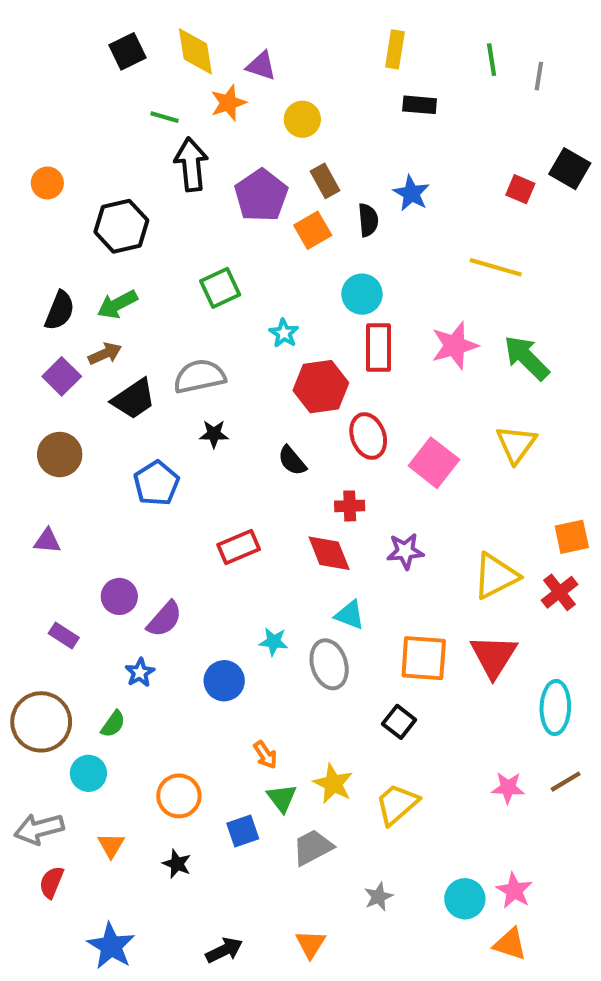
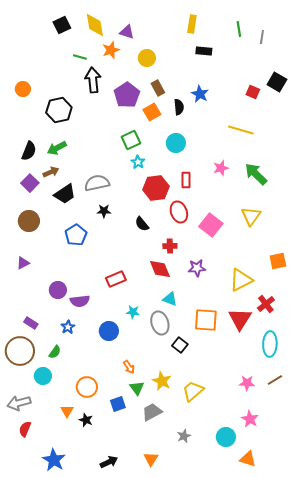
green square: (220, 288) -> (131, 140), moved
pink star: (455, 345) -> (221, 168), size x0.7
red rectangle: (378, 348) -> (186, 180), moved, size x0.7
purple triangle: (47, 541) -> (23, 263), turned -32
red rectangle: (239, 547) -> (116, 279), moved
red cross: (559, 592) -> (266, 304), moved
purple semicircle: (165, 619) -> (80, 301), turned 42
purple rectangle: (64, 636) -> (31, 323), moved
black square: (399, 722) -> (180, 345), moved
orange triangle: (111, 845) -> (67, 411), moved
pink star: (514, 891) -> (250, 419), moved

